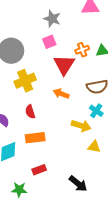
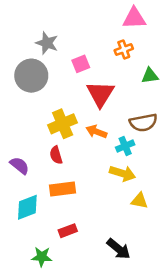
gray star: (52, 19) -> (47, 43), moved
orange cross: (82, 50) -> (124, 50), moved
yellow cross: (25, 81) -> (63, 124), moved
cyan cross: (96, 111) -> (125, 146), moved, turned 32

